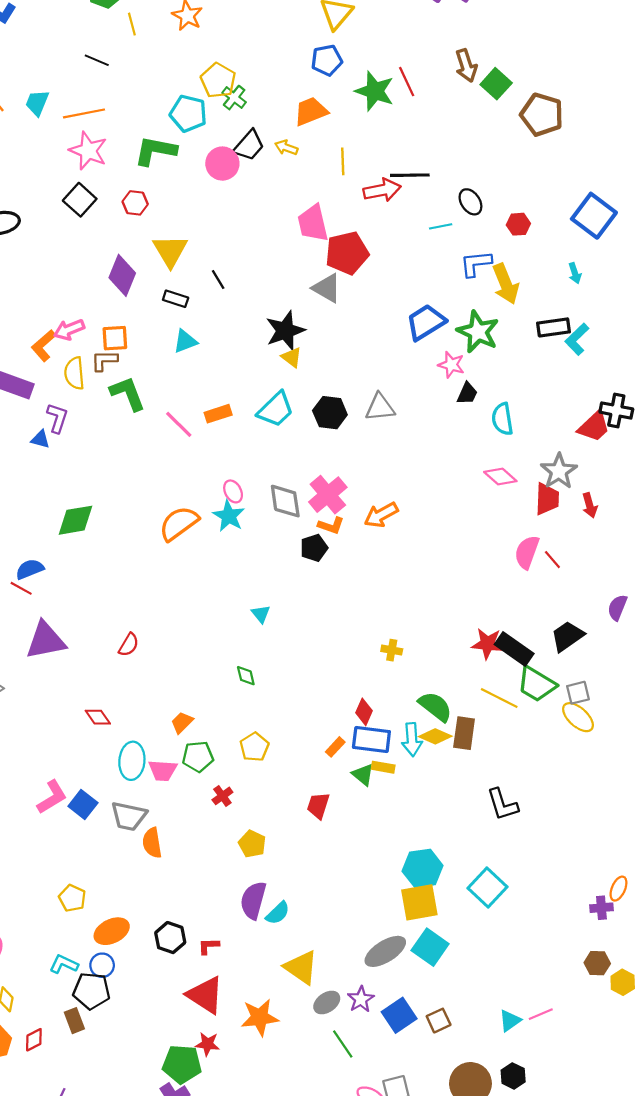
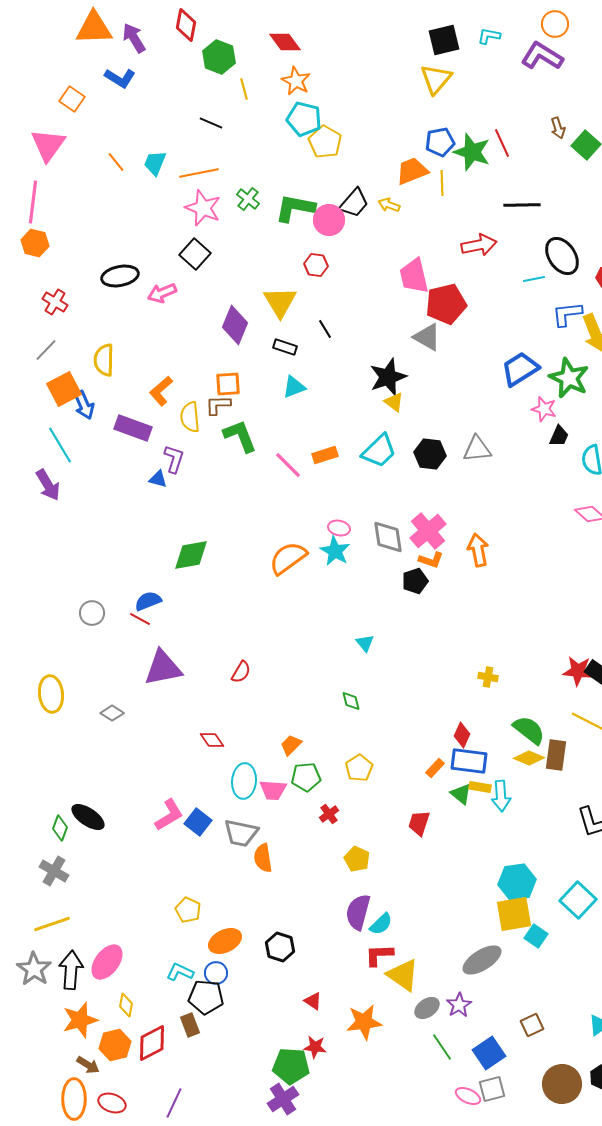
blue pentagon: (327, 60) -> (440, 142), moved
brown arrow: (466, 66) -> (558, 128), size x0.7
green cross: (234, 98) -> (248, 199), moved
cyan pentagon: (188, 113) -> (304, 119), moved
green L-shape: (155, 151) -> (295, 208), moved
yellow line: (343, 161) -> (442, 183), moved
black line: (410, 175) -> (522, 205), moved
black ellipse: (470, 202) -> (562, 256), size x1.5
red hexagon: (135, 203) -> (316, 265), moved
pink arrow: (69, 330) -> (162, 293), moved
pink ellipse: (233, 491) -> (339, 528), turned -50
orange arrow: (381, 515) -> (478, 550), turned 108
cyan arrow: (412, 740) -> (501, 796), moved
red L-shape: (209, 946) -> (379, 955), moved, size x1.4
cyan square: (430, 947) -> (536, 936), moved, size x0.7
red triangle: (205, 995) -> (313, 1001), size x0.5
blue square: (399, 1015) -> (489, 1053), moved
red diamond: (34, 1040) -> (152, 1043), size x1.6

